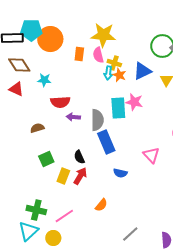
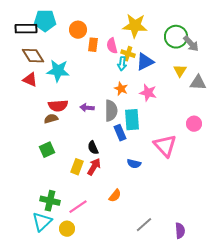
yellow star: (103, 35) -> (135, 26), moved
orange circle: (50, 39) -> (78, 30), moved, size x0.7
blue triangle: (142, 71) -> (145, 62), moved
orange star: (119, 75) -> (121, 89), moved
cyan star: (44, 80) -> (58, 71), size x1.6
red semicircle: (60, 102) -> (58, 106), moved
cyan rectangle: (118, 108) -> (132, 120), moved
blue rectangle: (106, 142) -> (120, 133), size x0.7
pink triangle: (151, 155) -> (165, 146), size x1.4
green square: (46, 159) -> (47, 150), moved

